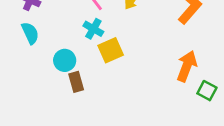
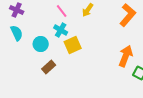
cyan circle: (65, 60) -> (41, 44), moved
brown rectangle: (76, 82) -> (49, 67), turned 64

